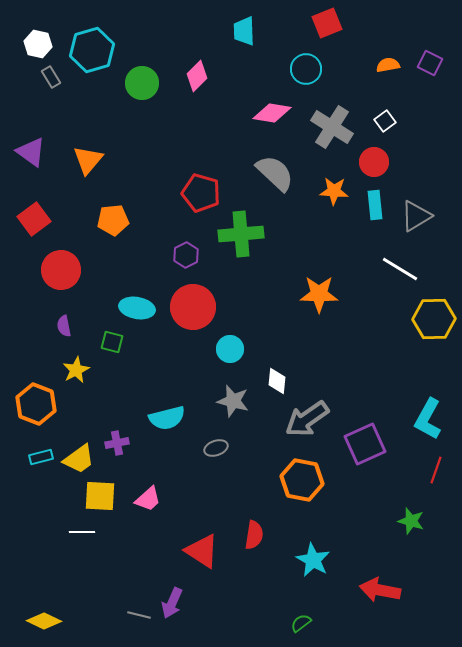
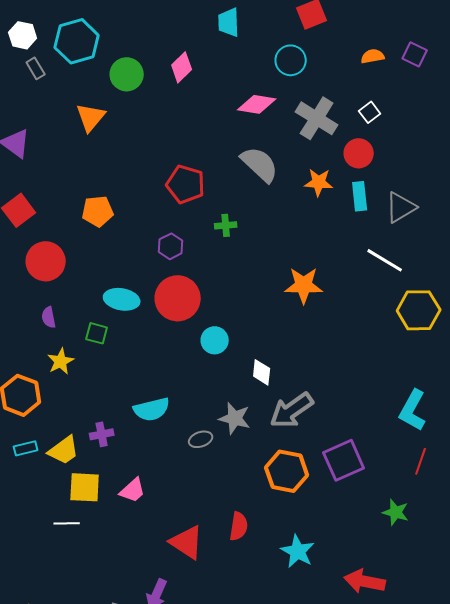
orange triangle: (88, 160) -> (91, 117), moved
green cross: (241, 234) -> (226, 225), size x0.5
gray star: (233, 401) -> (235, 418), moved
purple square: (365, 444) -> (344, 460), moved

